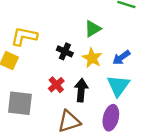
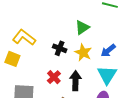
yellow L-shape: (24, 36) -> (24, 37), turned 30

